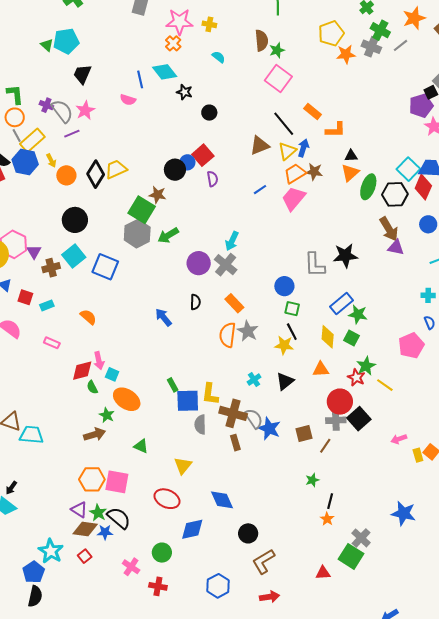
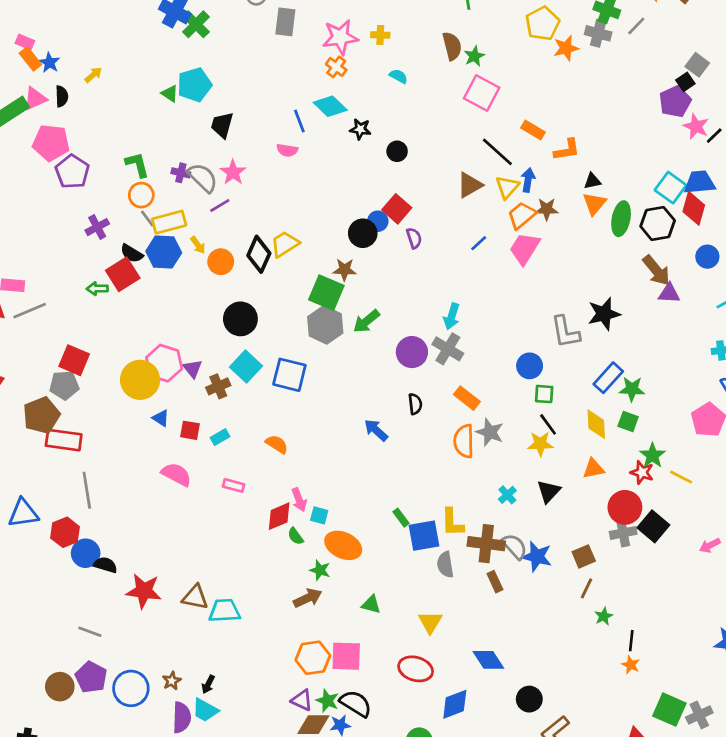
yellow rectangle: (32, 140) -> (169, 222), turned 35
brown line: (325, 446) -> (587, 588), moved
gray cross: (361, 538) -> (699, 715), moved, turned 30

